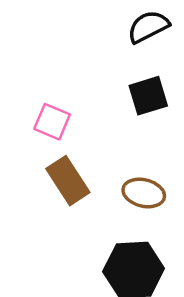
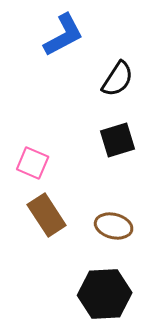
black semicircle: (148, 27) -> (118, 79), turned 150

